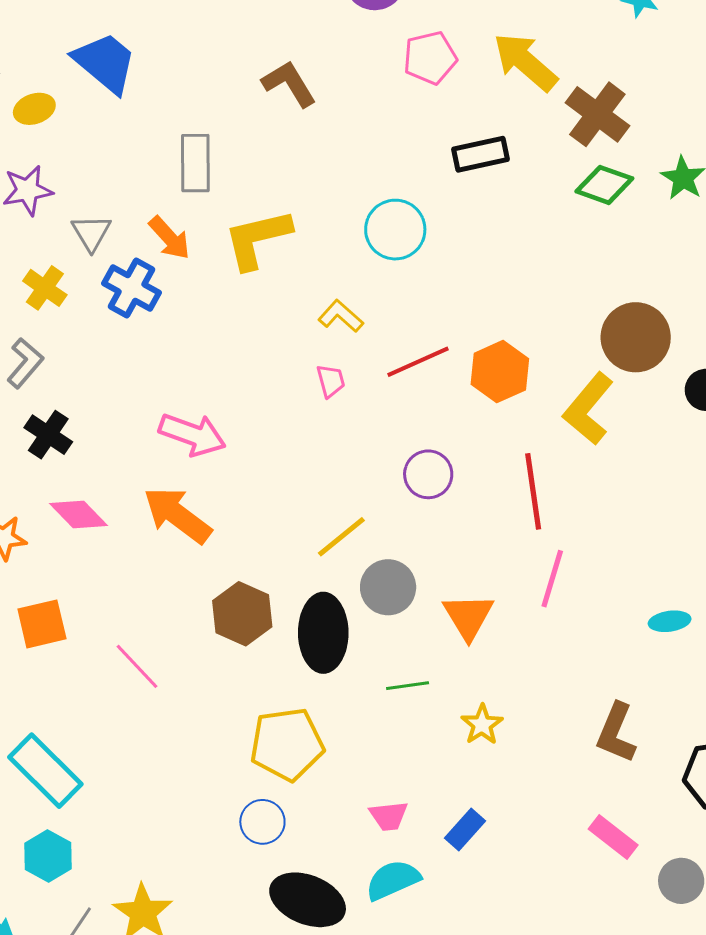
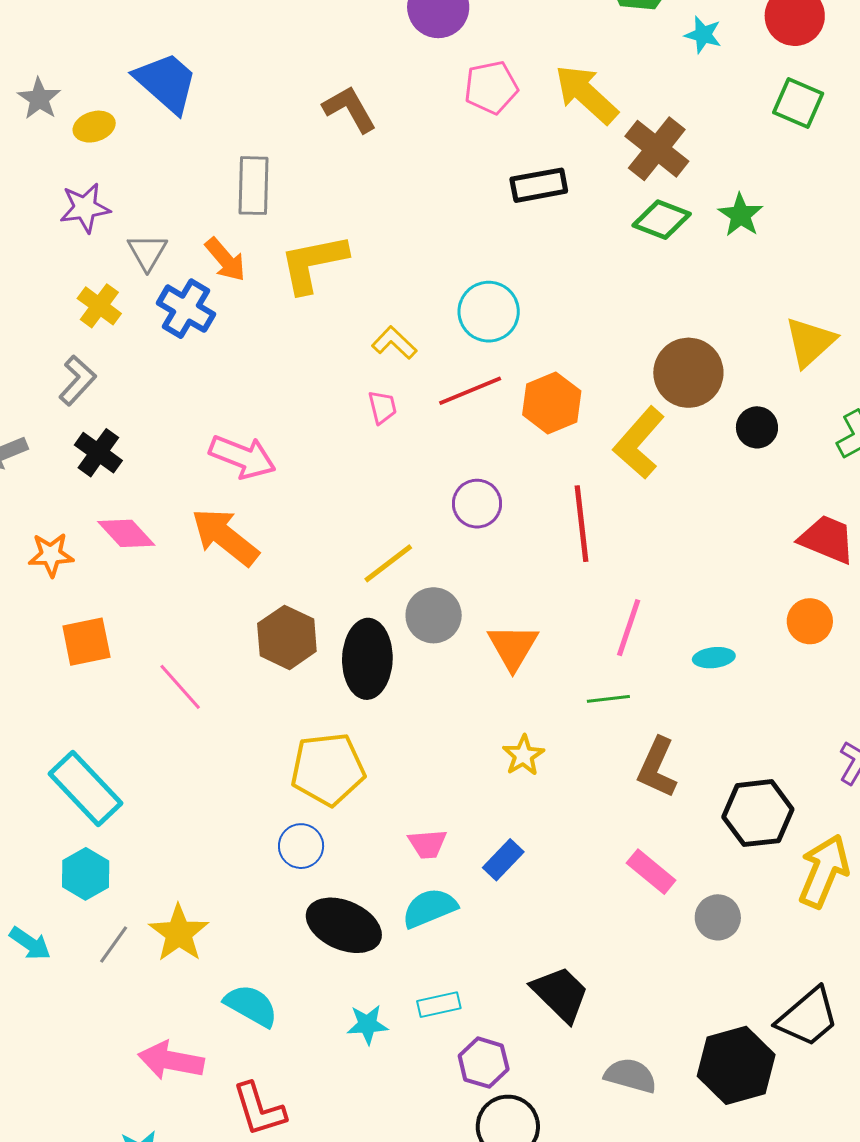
cyan circle: (395, 230) -> (489, 312), moved
pink line: (552, 579) -> (629, 628), moved
green line: (408, 686) -> (608, 699), moved

